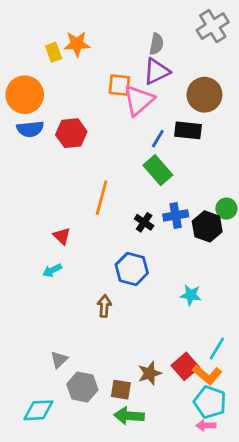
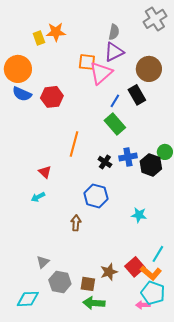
blue semicircle: (30, 129) -> (22, 94), turned 30
black rectangle: (188, 130) -> (137, 95), turned 54
pink arrow: (206, 425) -> (143, 305), moved

